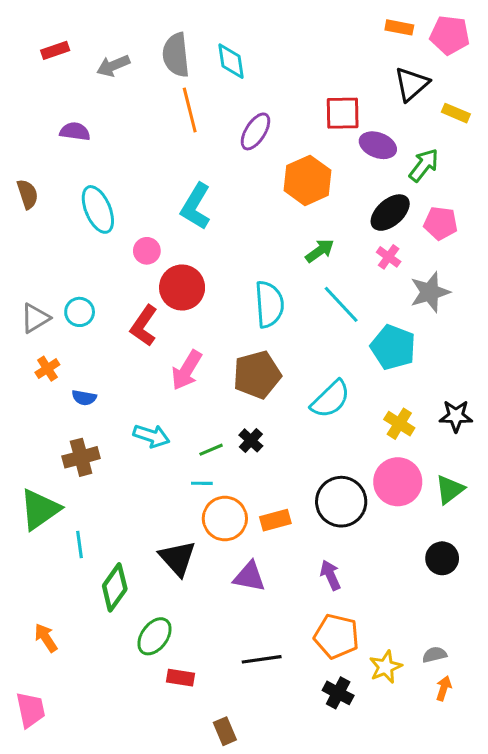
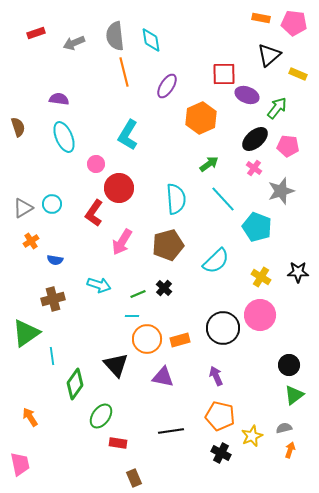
purple semicircle: (75, 131) -> (59, 99), moved
green triangle: (450, 489) -> (294, 395), moved
brown rectangle: (225, 731) -> (134, 478), moved

